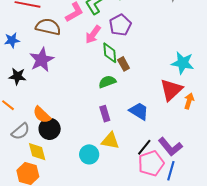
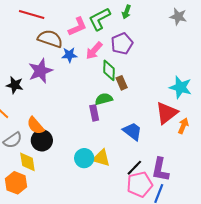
blue star: (12, 40) -> (69, 55), moved
purple rectangle: (105, 114) -> (94, 113), moved
purple L-shape: (170, 147) -> (160, 170), turned 45
cyan circle: (89, 154) -> (84, 158), moved

